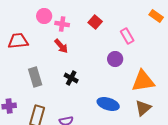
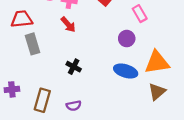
gray rectangle: (35, 77) -> (32, 44), moved
black cross: (71, 78) -> (74, 67), moved
blue ellipse: (108, 104) -> (126, 71), moved

